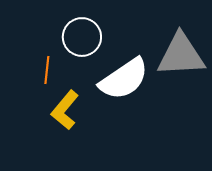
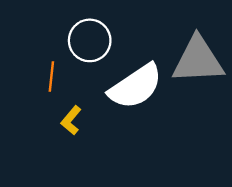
yellow L-shape: (65, 110) -> (71, 120), size x0.7

